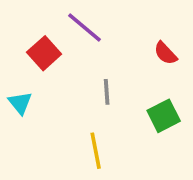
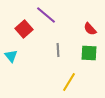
green square: (164, 116) -> (89, 53), moved, turned 30
yellow line: (96, 151) -> (69, 82), moved, turned 42

